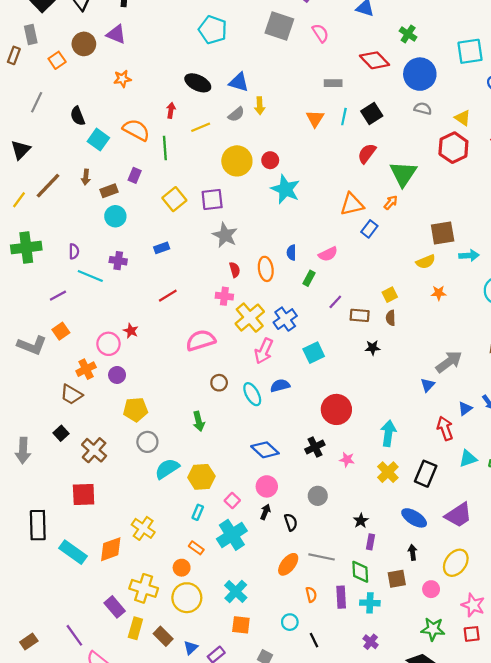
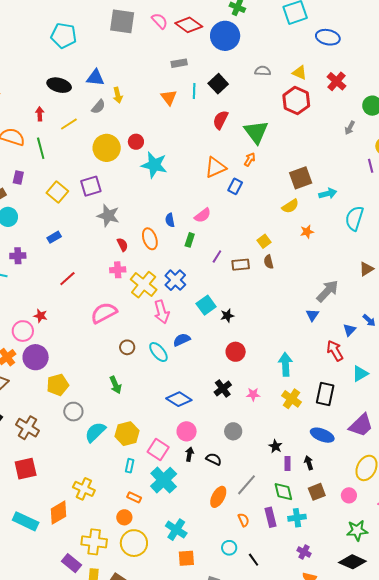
red diamond: (374, 60) -> (189, 25), moved
blue circle: (420, 74) -> (225, 36), moved
black star: (373, 348) -> (227, 316), moved
pink arrow: (264, 351) -> (162, 312), turned -30
purple circle: (117, 375) -> (36, 357), size x1.6
red circle: (336, 409) -> (236, 352), size x0.7
pink square: (232, 500) -> (158, 449), size x1.5
black semicircle: (291, 522) -> (214, 459), turned -35
black arrow: (413, 552) -> (309, 463), moved
gray line: (322, 557) -> (247, 485), turned -50

